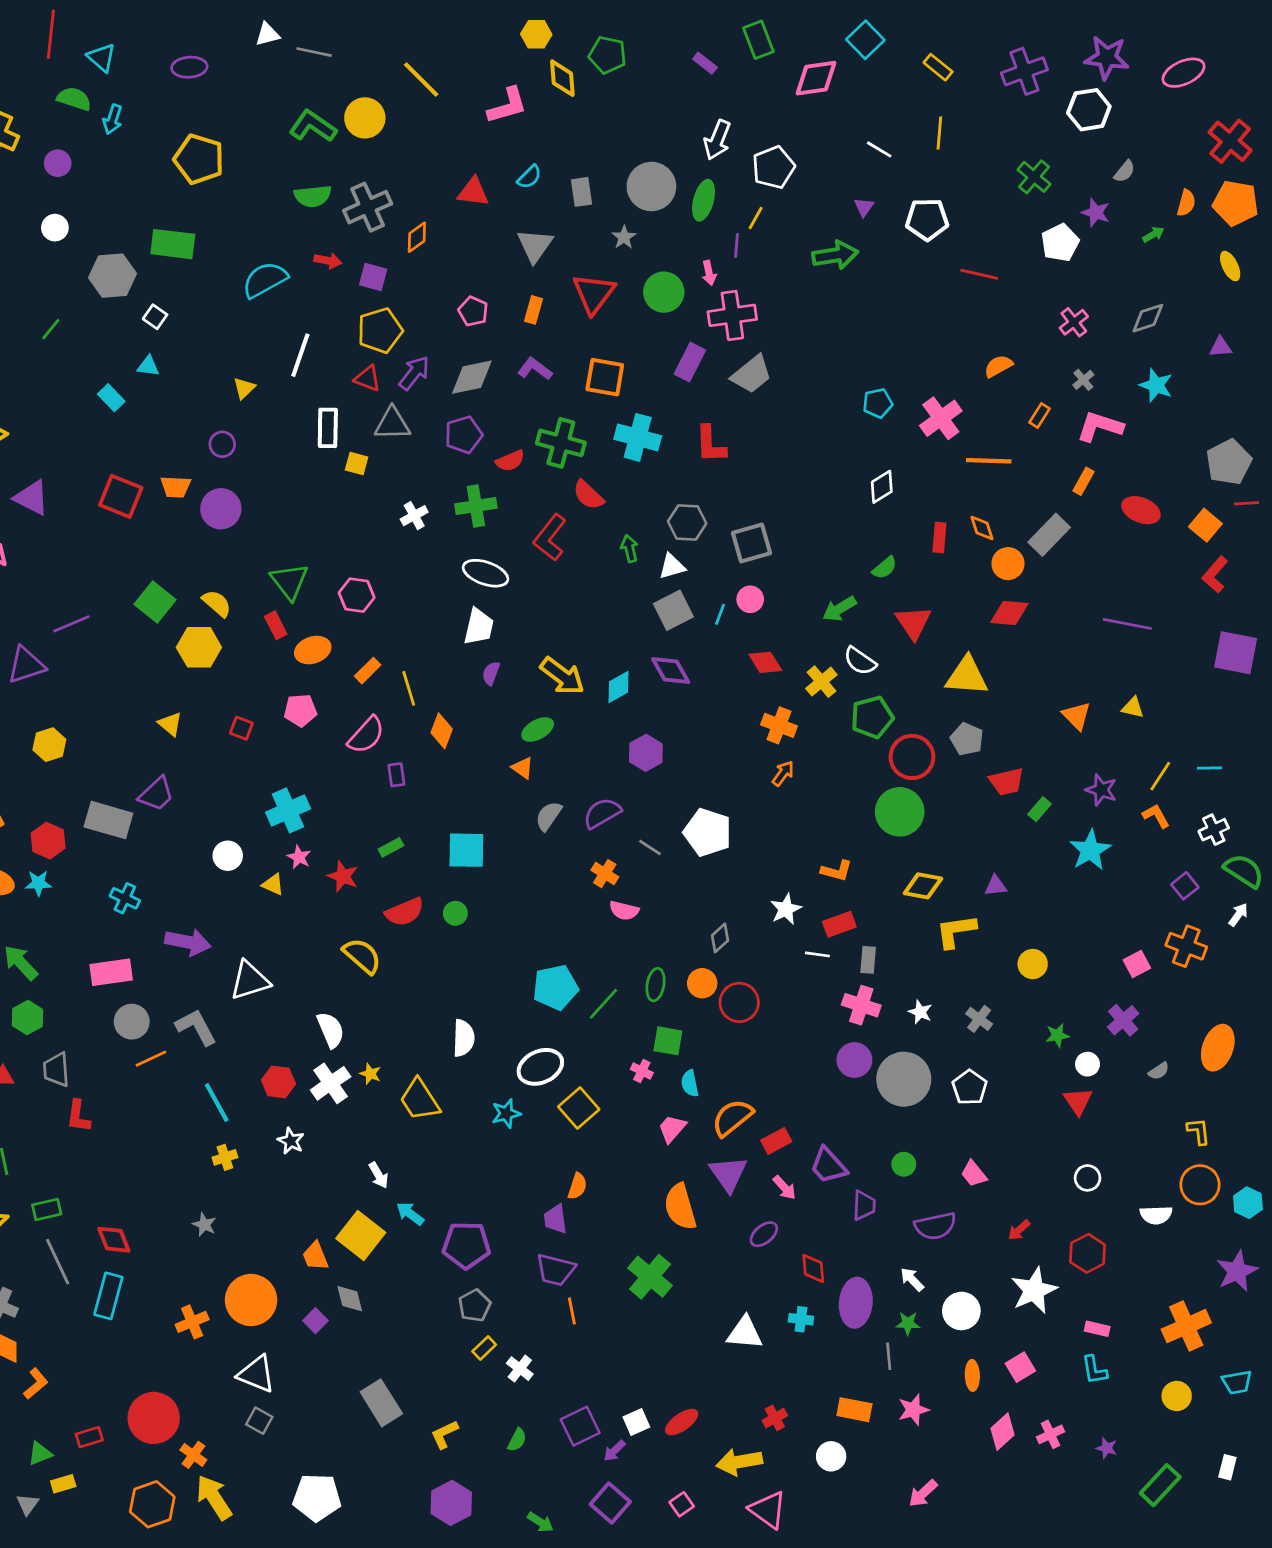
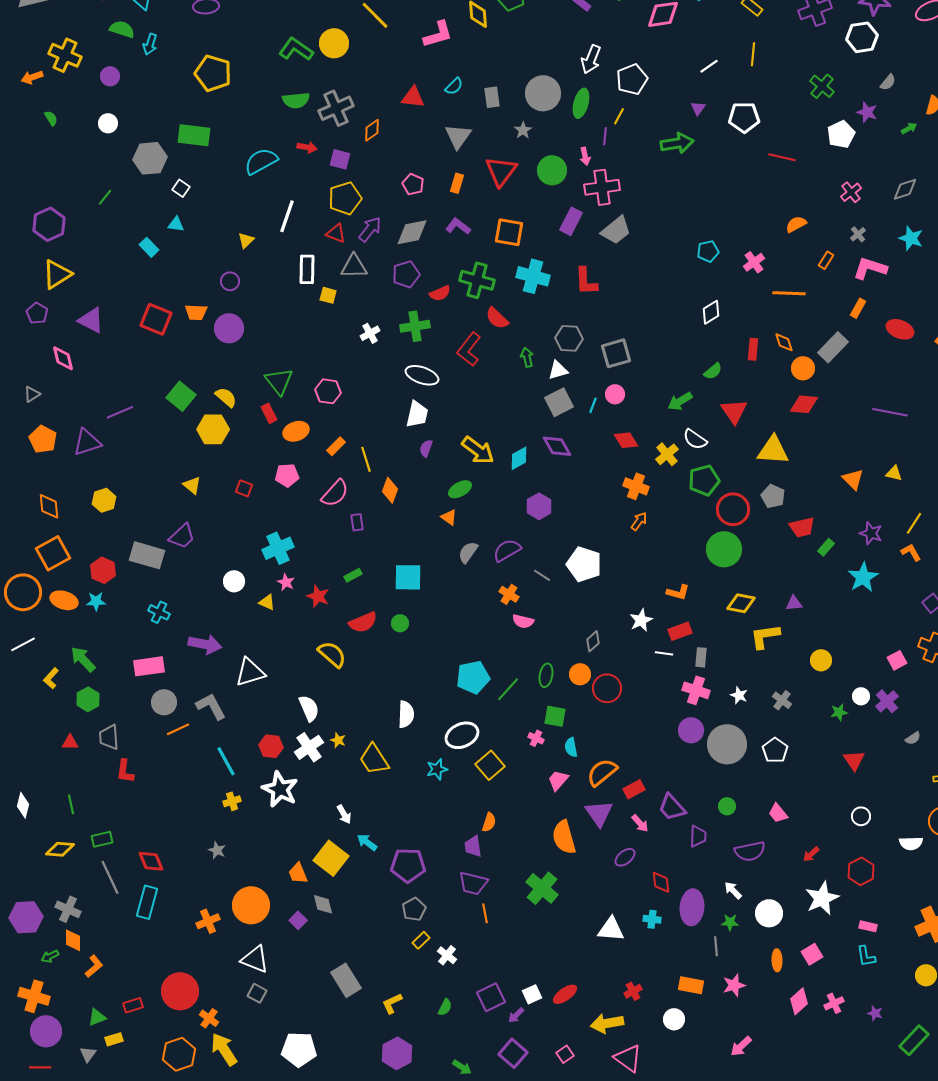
white line: (879, 149) -> (709, 66), turned -66
pink cross: (941, 418) -> (754, 262), size x0.7
white circle: (1088, 1064) -> (861, 696), moved
white star: (291, 1141) -> (280, 789), size x1.8

